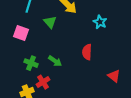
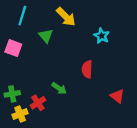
green arrow: (55, 61) -> (59, 88), moved
green cross: (31, 63) -> (12, 94), moved, turned -32

